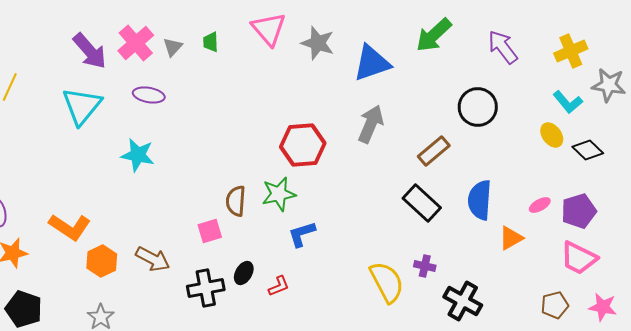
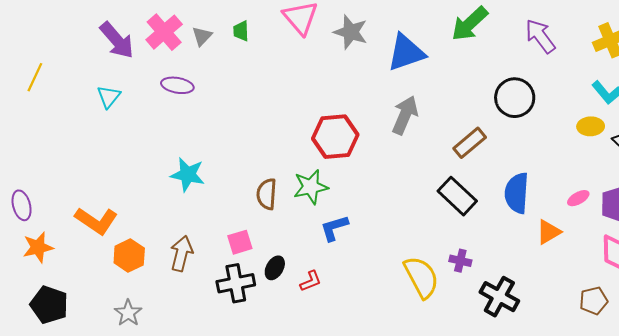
cyan triangle: (82, 106) -> (109, 97), size x0.6
yellow ellipse: (552, 135) -> (591, 126), turned -55
cyan star: (138, 155) -> (188, 175), moved
pink square: (210, 231) -> (240, 242), moved
brown arrow: (153, 259) -> (181, 253), turned -104

